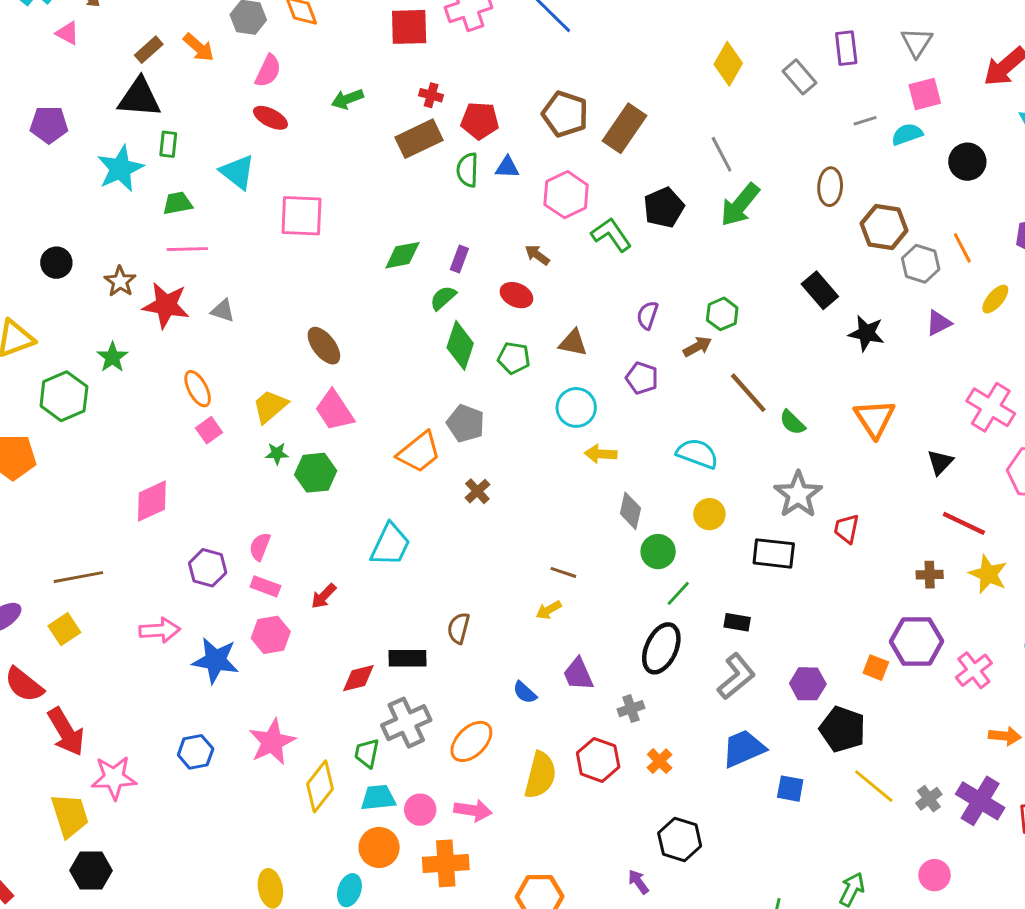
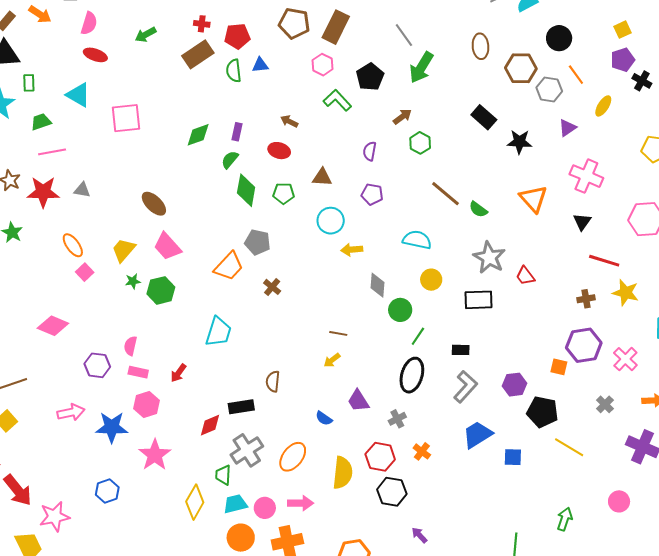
black circle: (967, 162) -> (559, 38), moved
pink hexagon: (566, 195) -> (323, 65), moved, size x0.7
brown arrow: (697, 347) -> (402, 117), moved
pink cross: (991, 407) -> (586, 176), moved
pink diamond: (152, 501) -> (53, 326), turned 56
red trapezoid: (847, 529) -> (525, 276), turned -40
pink star: (272, 742) -> (155, 455), moved
gray cross: (929, 799) -> (605, 404), moved
black hexagon: (680, 840) -> (392, 492), moved

